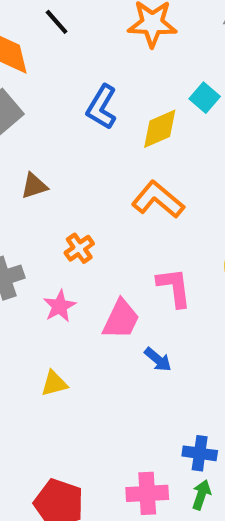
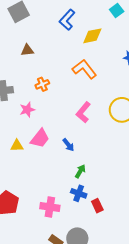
cyan square: (205, 98) -> (117, 11), moved
pink L-shape: (174, 287) -> (83, 112), turned -145
pink trapezoid: (121, 319) -> (40, 138), moved
green arrow: (201, 495) -> (80, 171), moved

